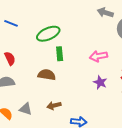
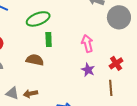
pink arrow: (98, 56) -> (87, 43), turned 84
brown arrow: (54, 105) -> (30, 94), moved

